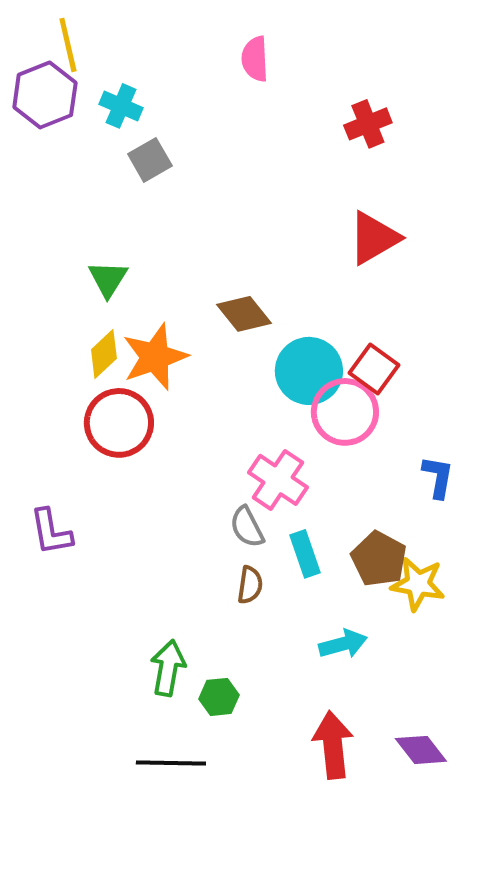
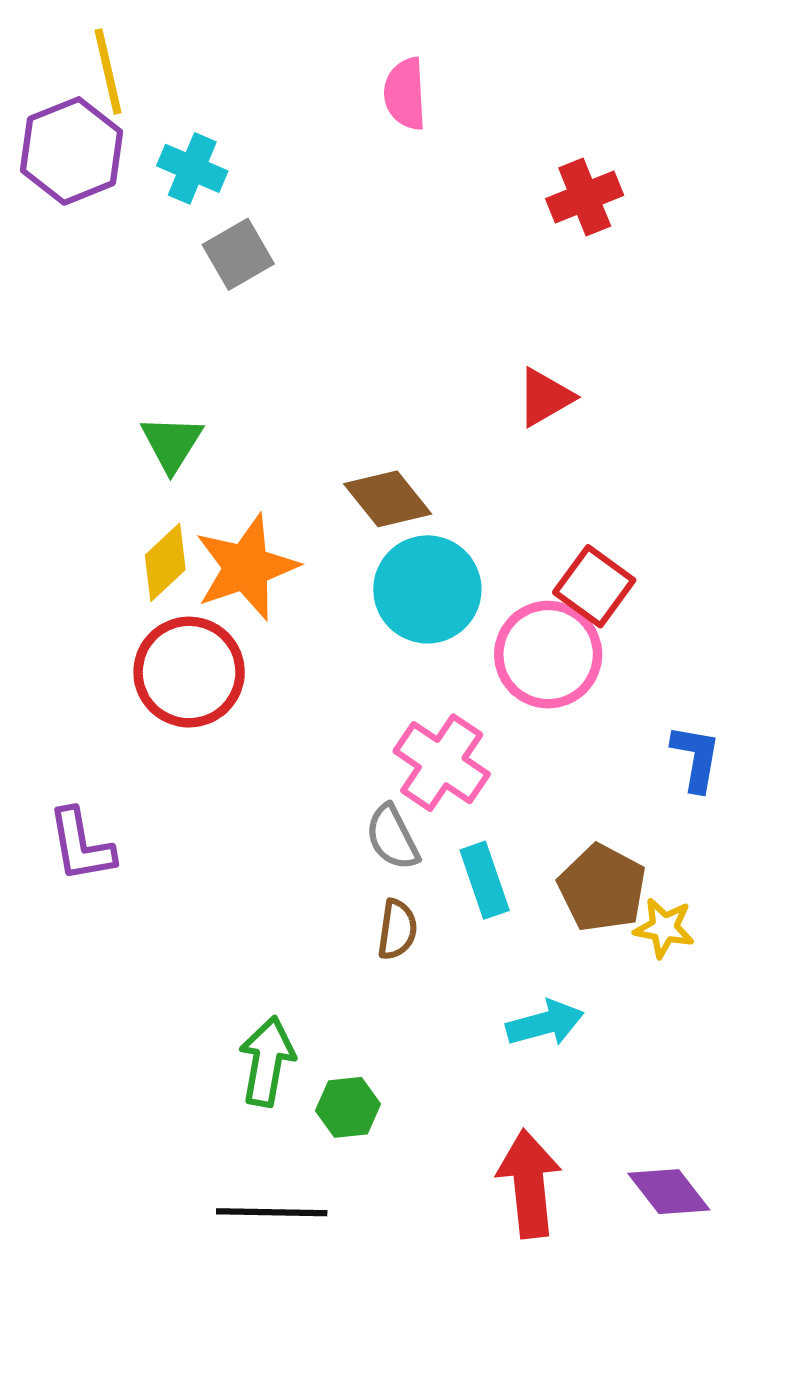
red triangle: (374, 238) -> (545, 397), moved, size x0.7
cyan circle: (309, 371) -> (427, 589), moved
yellow star: (418, 584) -> (664, 928), size x0.7

